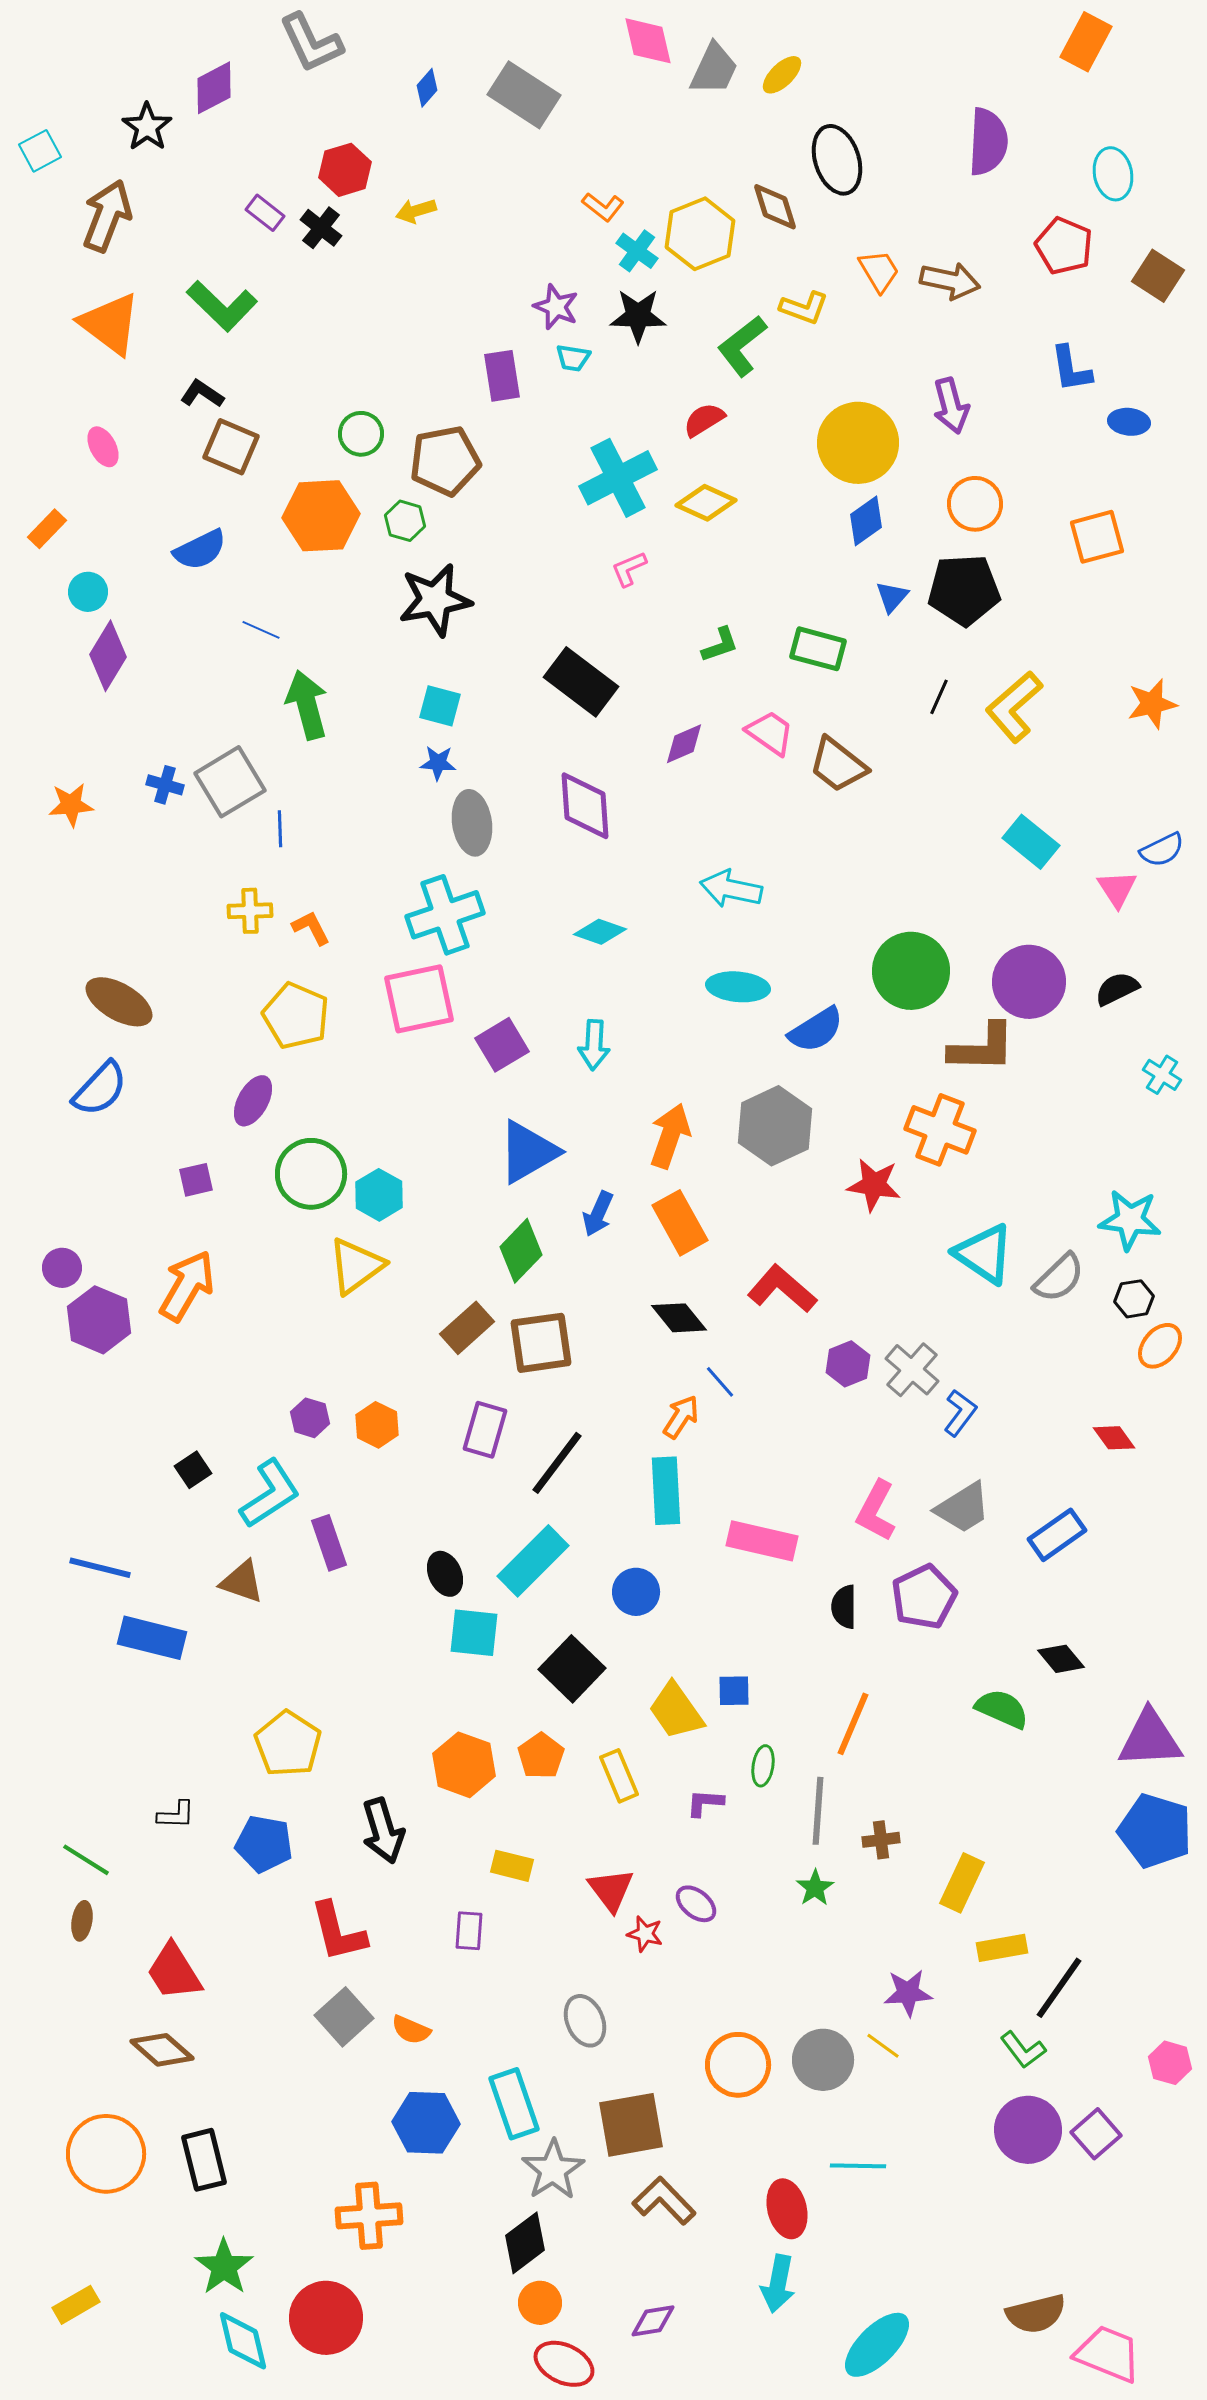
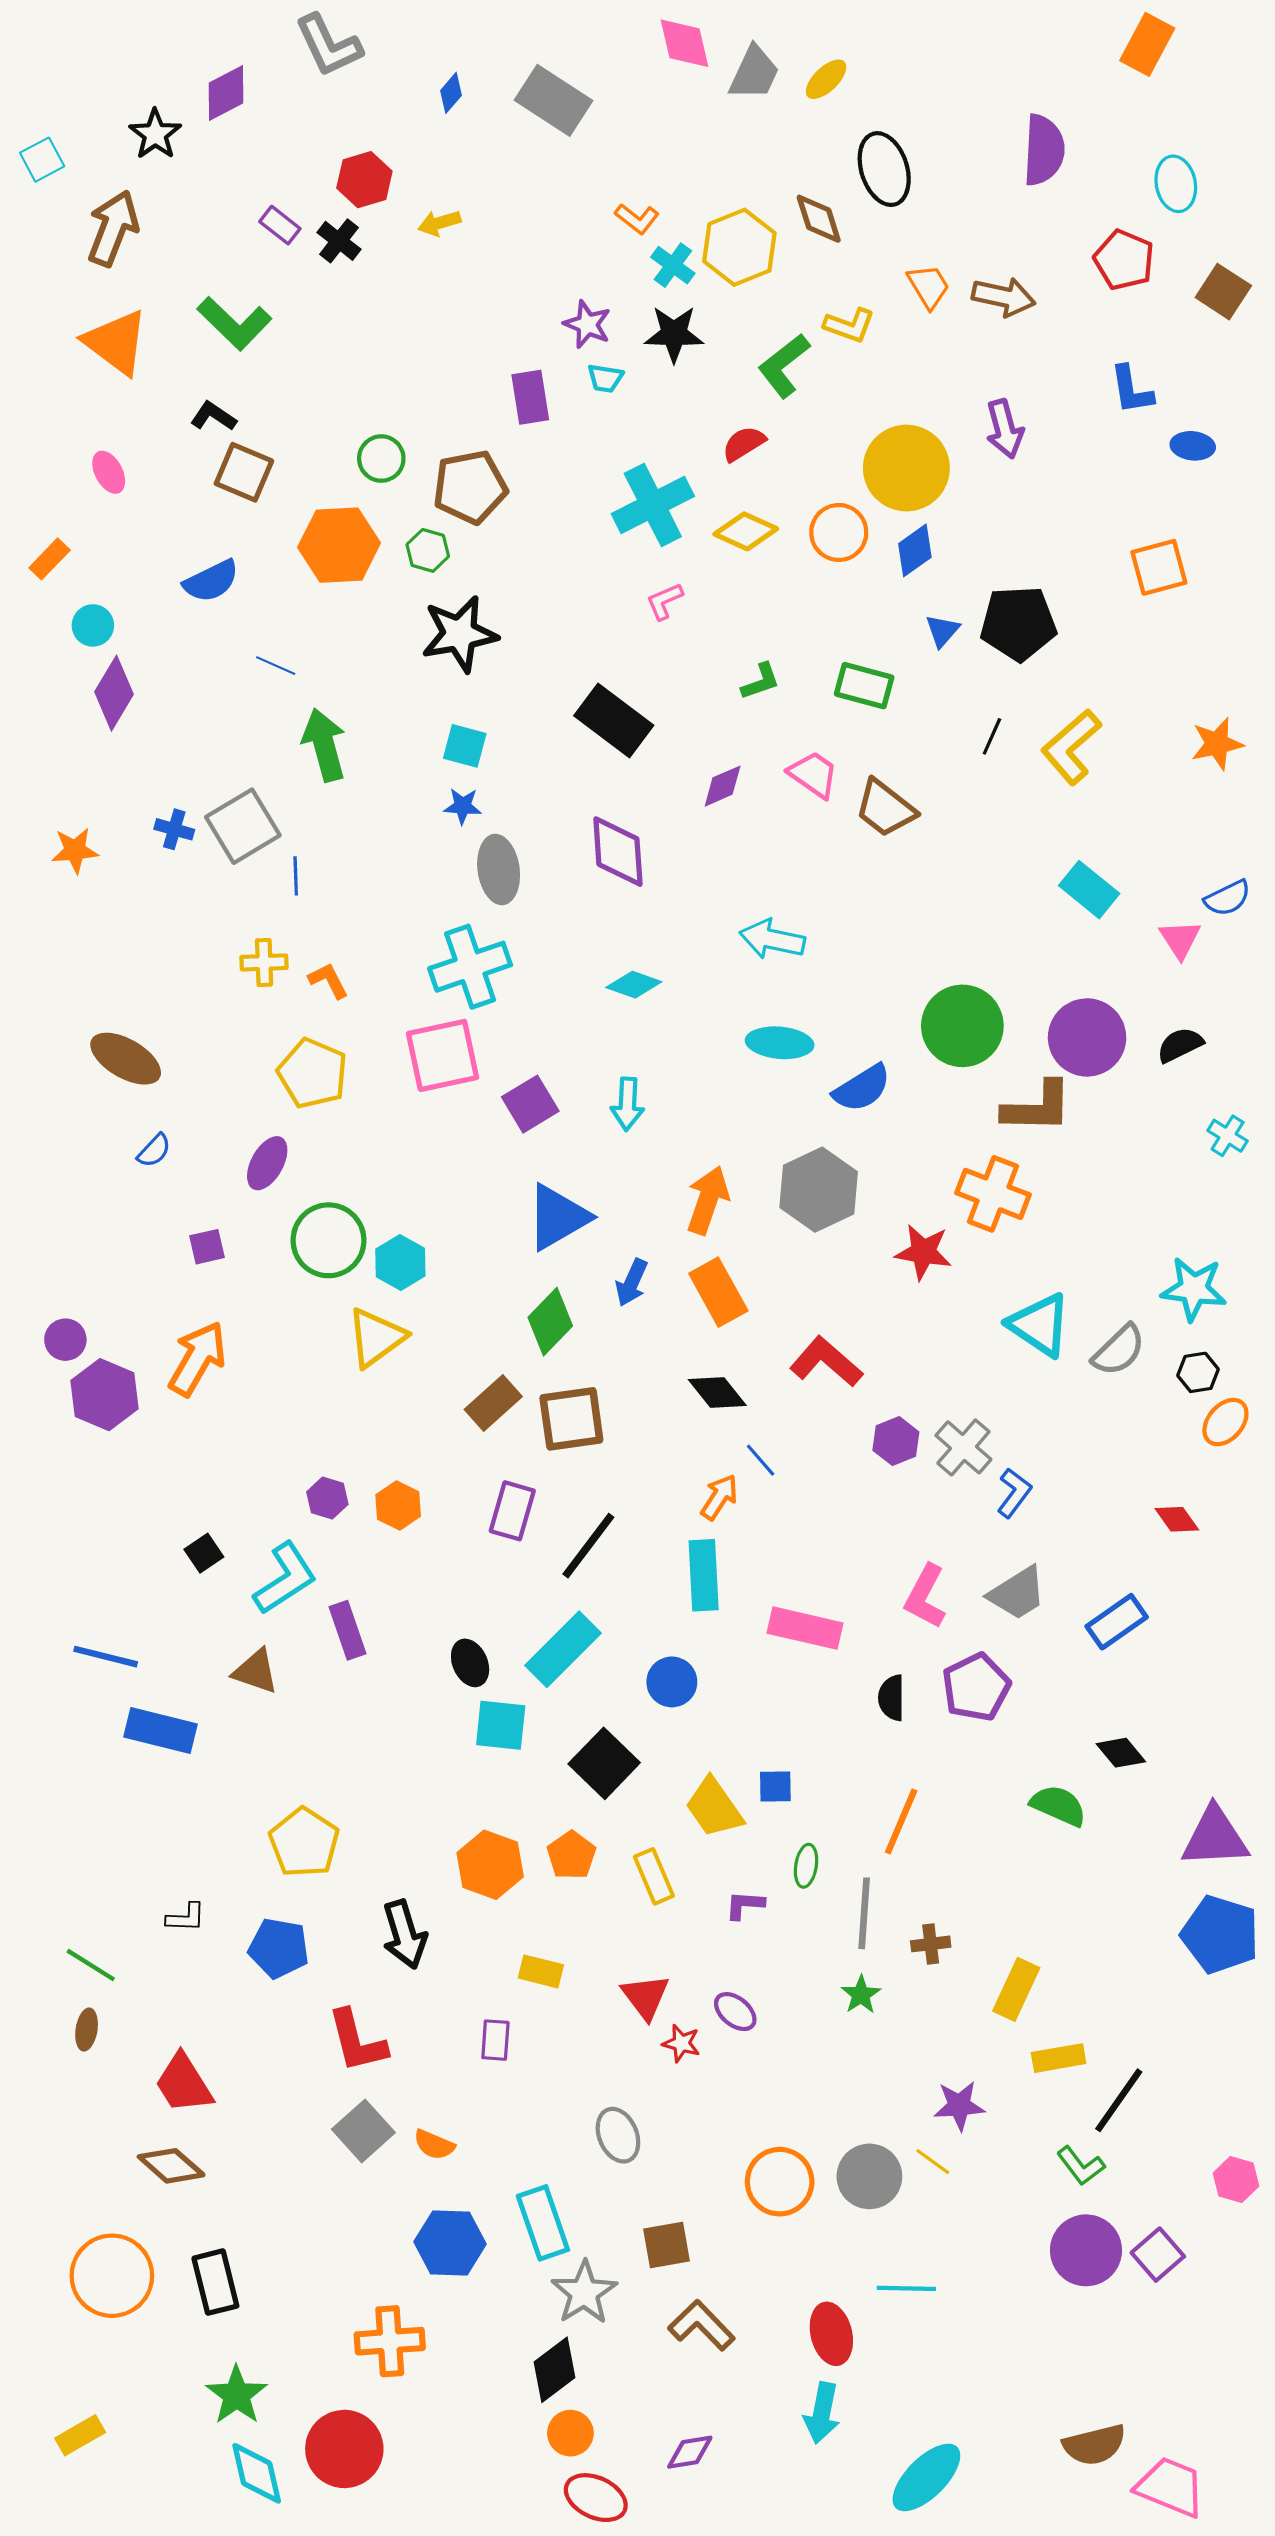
orange circle: (975, 504) -> (839, 532), moved
blue semicircle: (100, 1089) -> (154, 1151), moved, size x0.6
brown square: (631, 2125) -> (667, 2245), size x0.7

